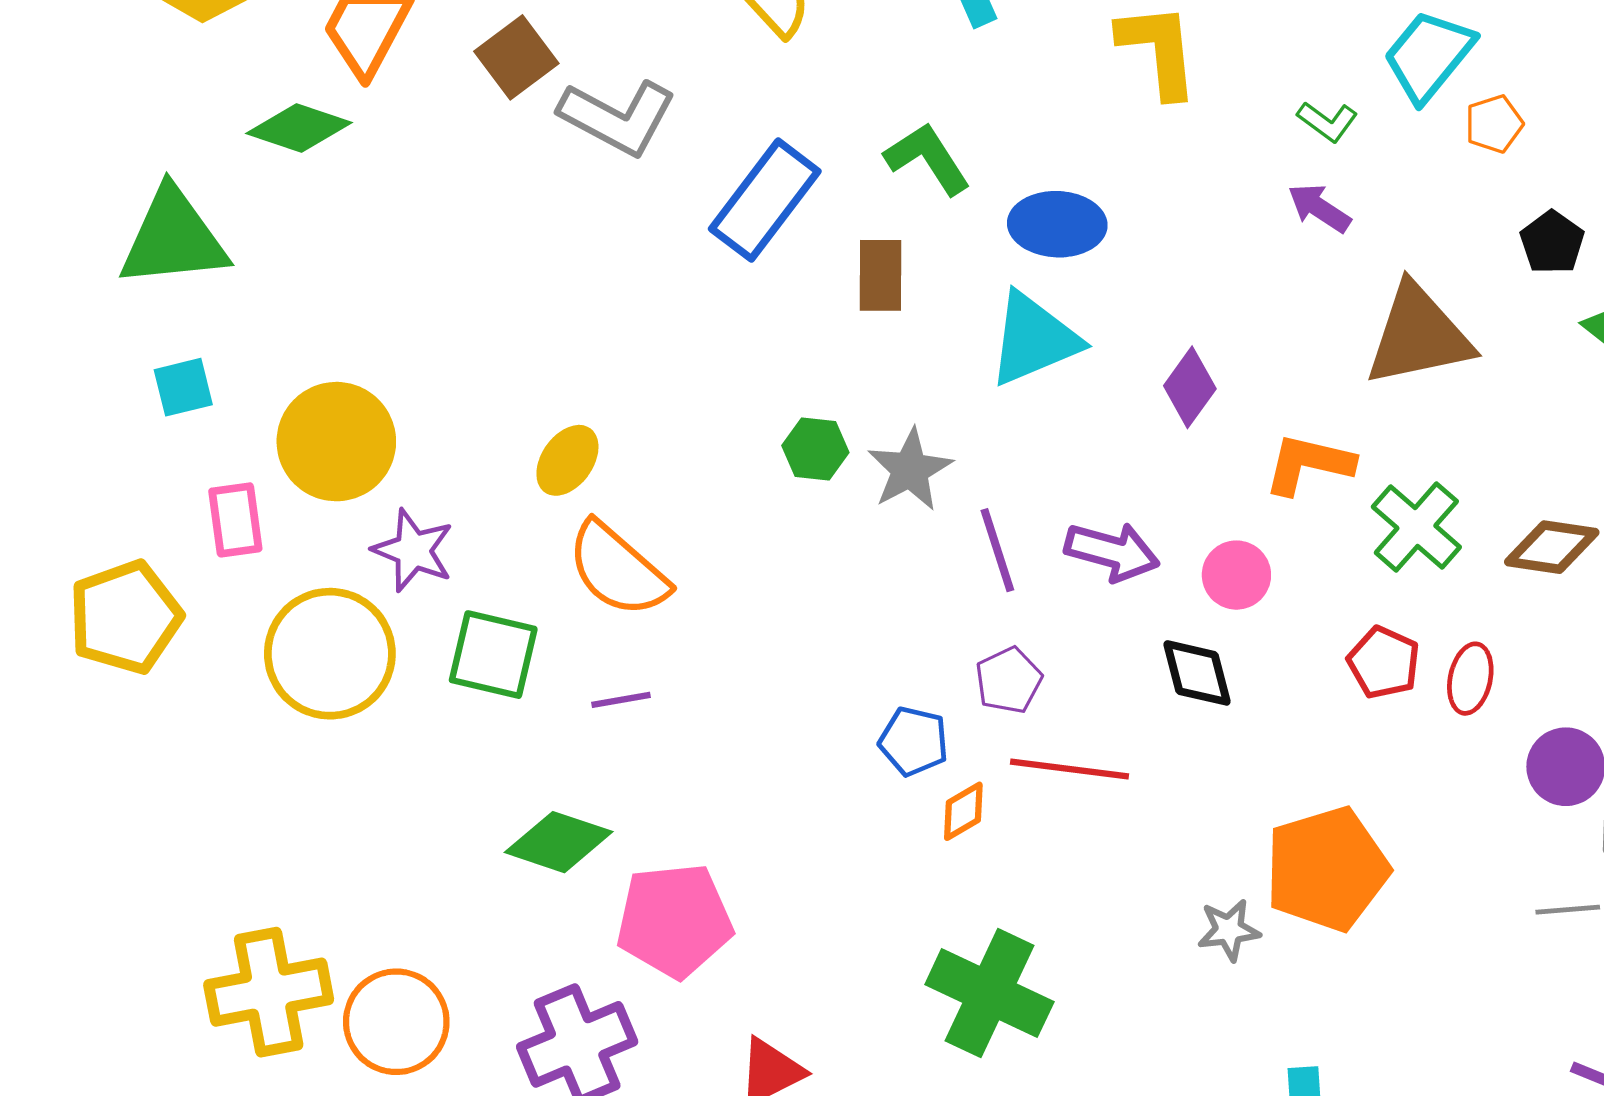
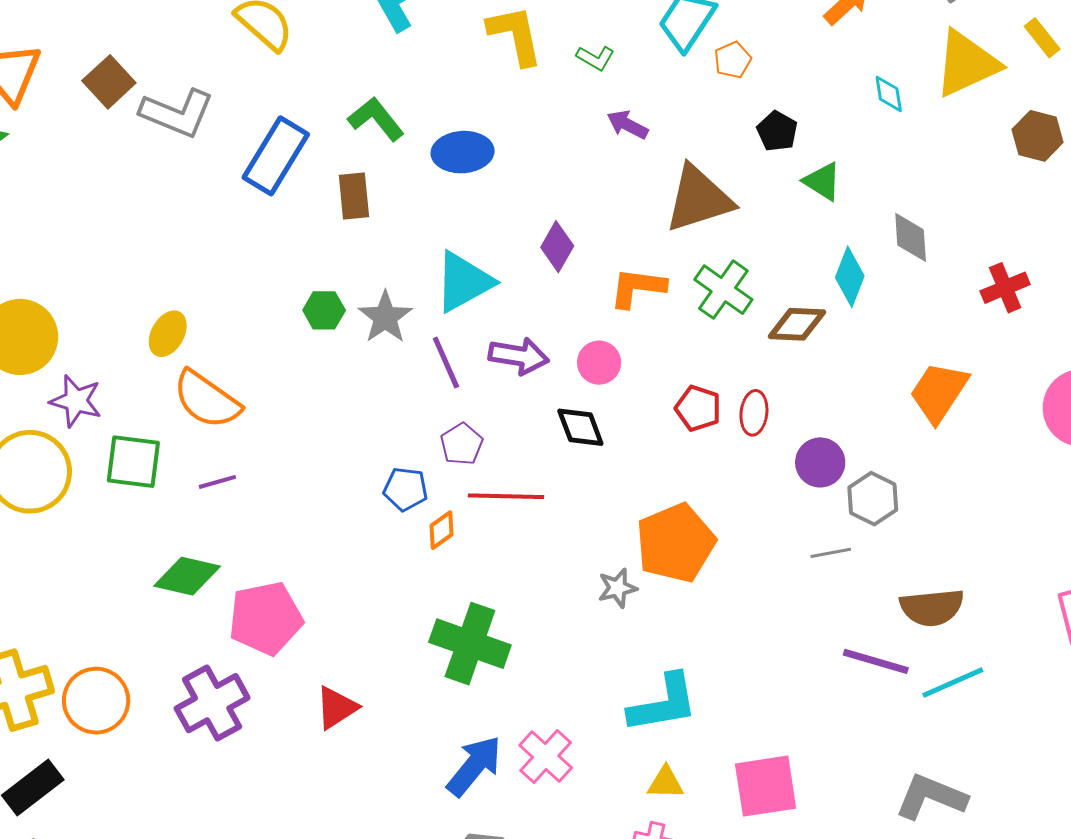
green L-shape: (1327, 122) -> (595, 58), moved
cyan triangle: (1034, 339) -> (464, 282), moved
green cross: (1416, 527) -> (723, 290), moved

